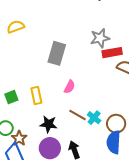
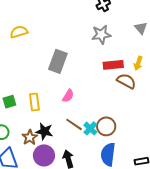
gray star: (100, 38) -> (101, 35), moved
brown circle: (116, 124) -> (106, 126), moved
brown star: (19, 138) -> (30, 137), moved

